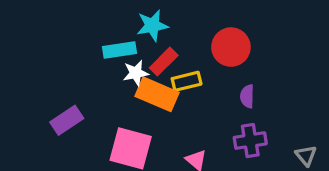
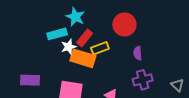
cyan star: (152, 25) -> (75, 17), turned -30
purple rectangle: (67, 120) -> (30, 80), turned 42

